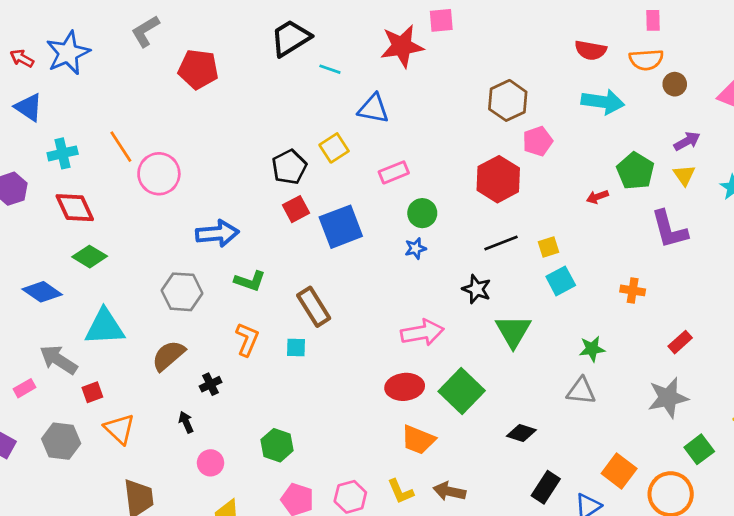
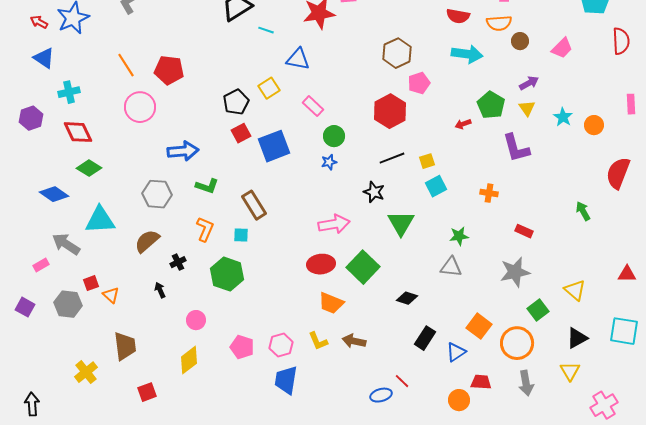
red pentagon: (198, 69) -> (169, 70), moved
orange line: (121, 147) -> (126, 65), moved
pink rectangle: (394, 172) -> (313, 106), turned 65
red rectangle: (680, 342) -> (524, 231), turned 66
red square: (92, 392) -> (91, 283), moved
orange triangle: (120, 429) -> (111, 295), size x0.7
green hexagon: (277, 445) -> (227, 274), moved, size x1.4
pink circle: (211, 463) -> (196, 320), moved

